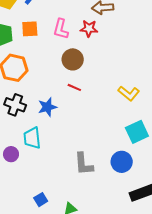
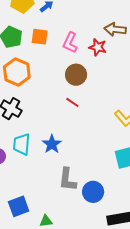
blue star: (47, 107) -> (52, 144), moved, turned -30
blue circle: (122, 162) -> (93, 192), moved
blue square: (41, 200) -> (19, 206), size x1.5

